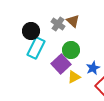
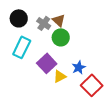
black circle: (31, 31) -> (19, 18), moved
green circle: (71, 50) -> (61, 37), moved

